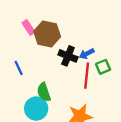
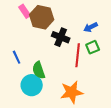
blue arrow: (87, 54) -> (91, 27), moved
blue line: (19, 68) -> (17, 57), moved

